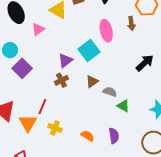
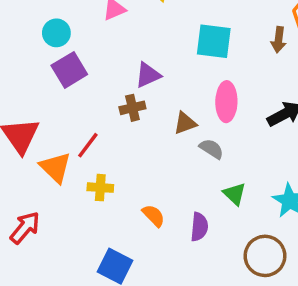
pink ellipse: (106, 31) -> (226, 102), moved
cyan square: (89, 51) -> (214, 41), moved, turned 30
green triangle: (123, 106) -> (234, 194), moved
orange triangle: (28, 123) -> (55, 168), turned -30
yellow cross: (55, 128) -> (100, 188), turned -32

